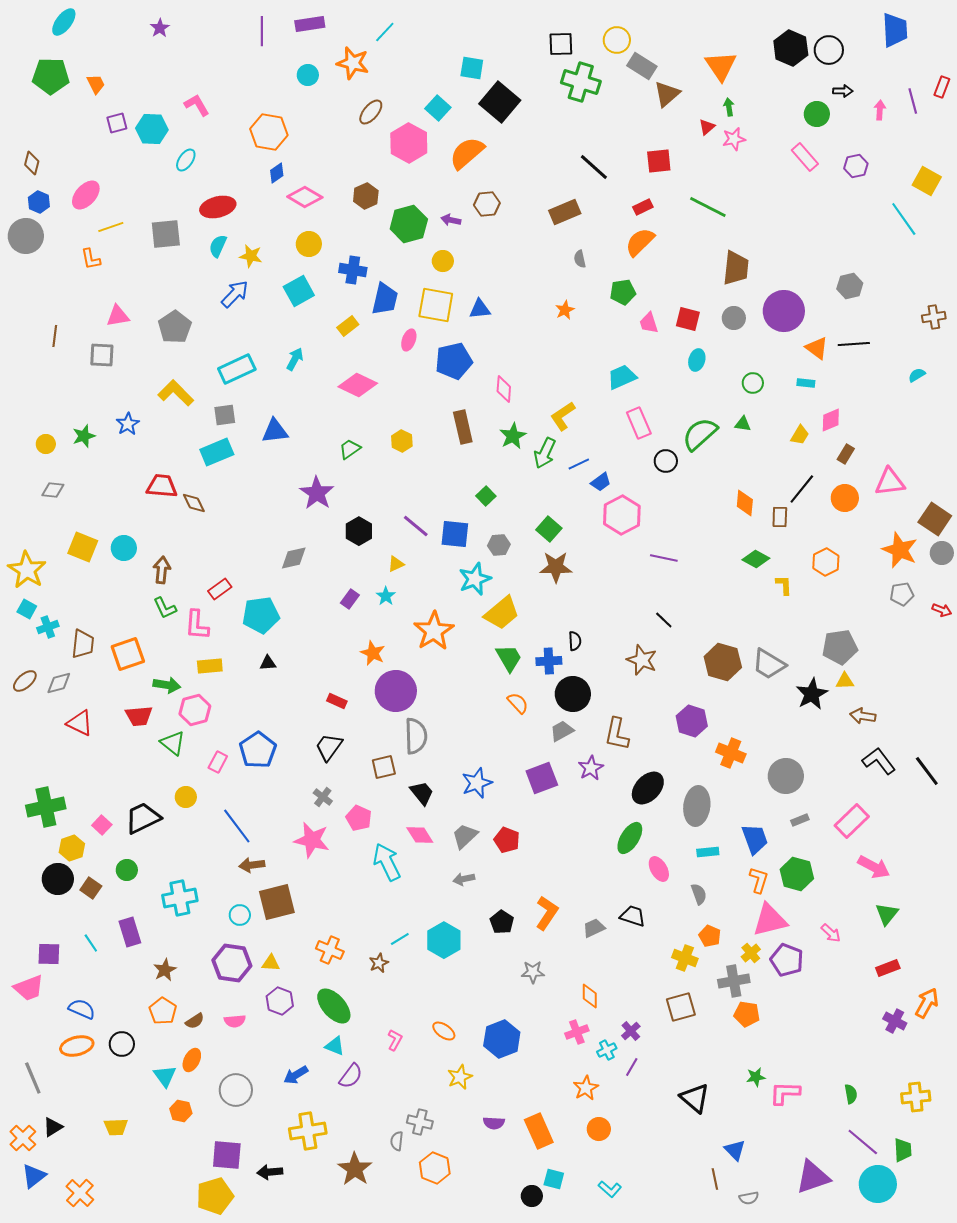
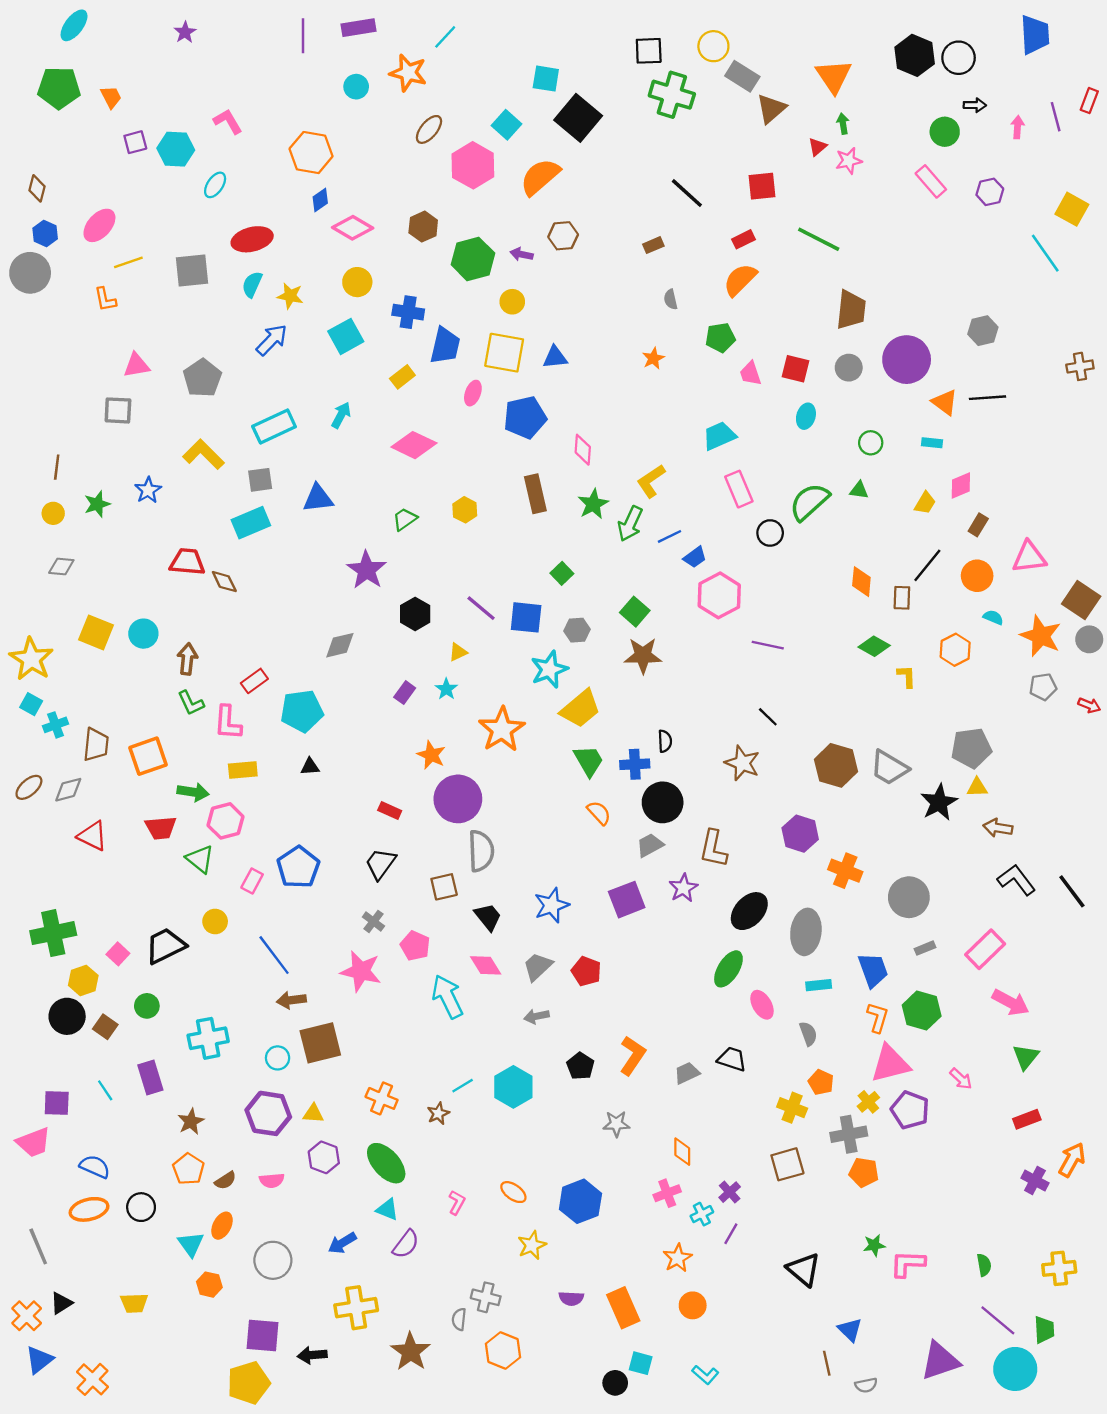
brown rectangle: (565, 212) -> (653, 245), size x0.6
brown line: (55, 336) -> (57, 467), moved
cyan semicircle: (917, 375) -> (993, 617), moved, turned 54

